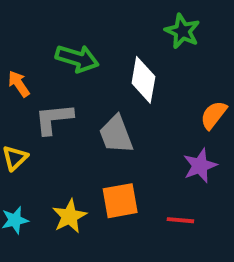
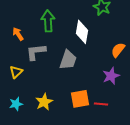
green arrow: (77, 58) -> (48, 21), turned -110
gray trapezoid: (116, 134) -> (68, 60), turned -140
orange square: (120, 201) -> (80, 99), moved

